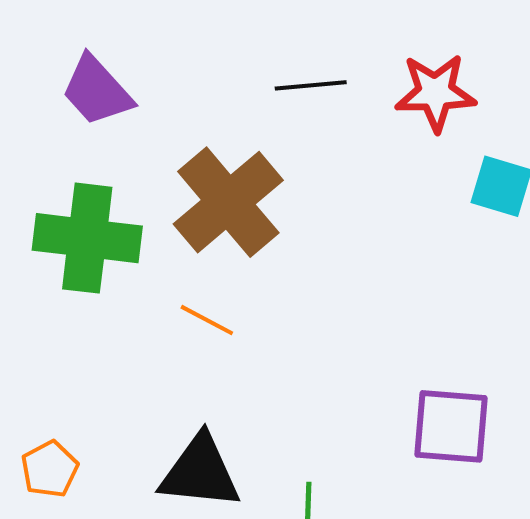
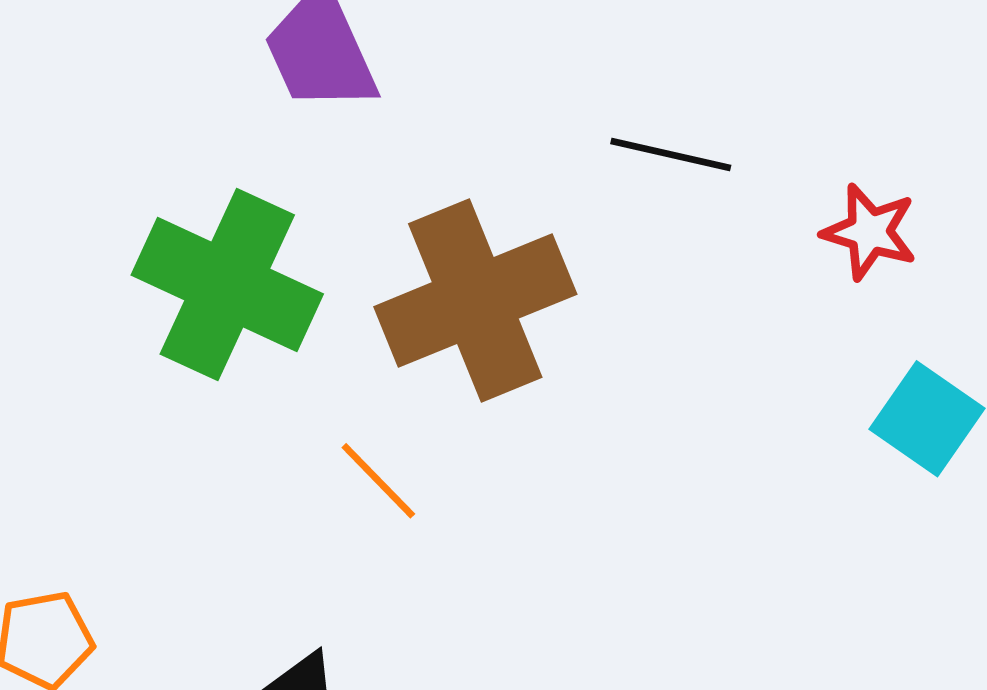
red star: (435, 93) -> (870, 232), size x0.7

